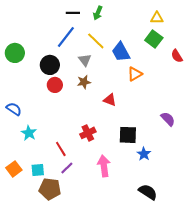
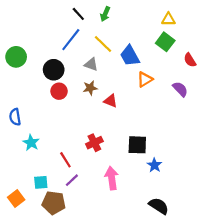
black line: (73, 13) -> (78, 14), turned 48
gray triangle: (85, 60) -> (91, 64), turned -32
red triangle: (110, 100) -> (110, 101), moved
blue semicircle: (14, 109) -> (15, 117), turned -133
purple semicircle: (168, 119) -> (180, 89), moved
orange square: (14, 169) -> (16, 198), moved

